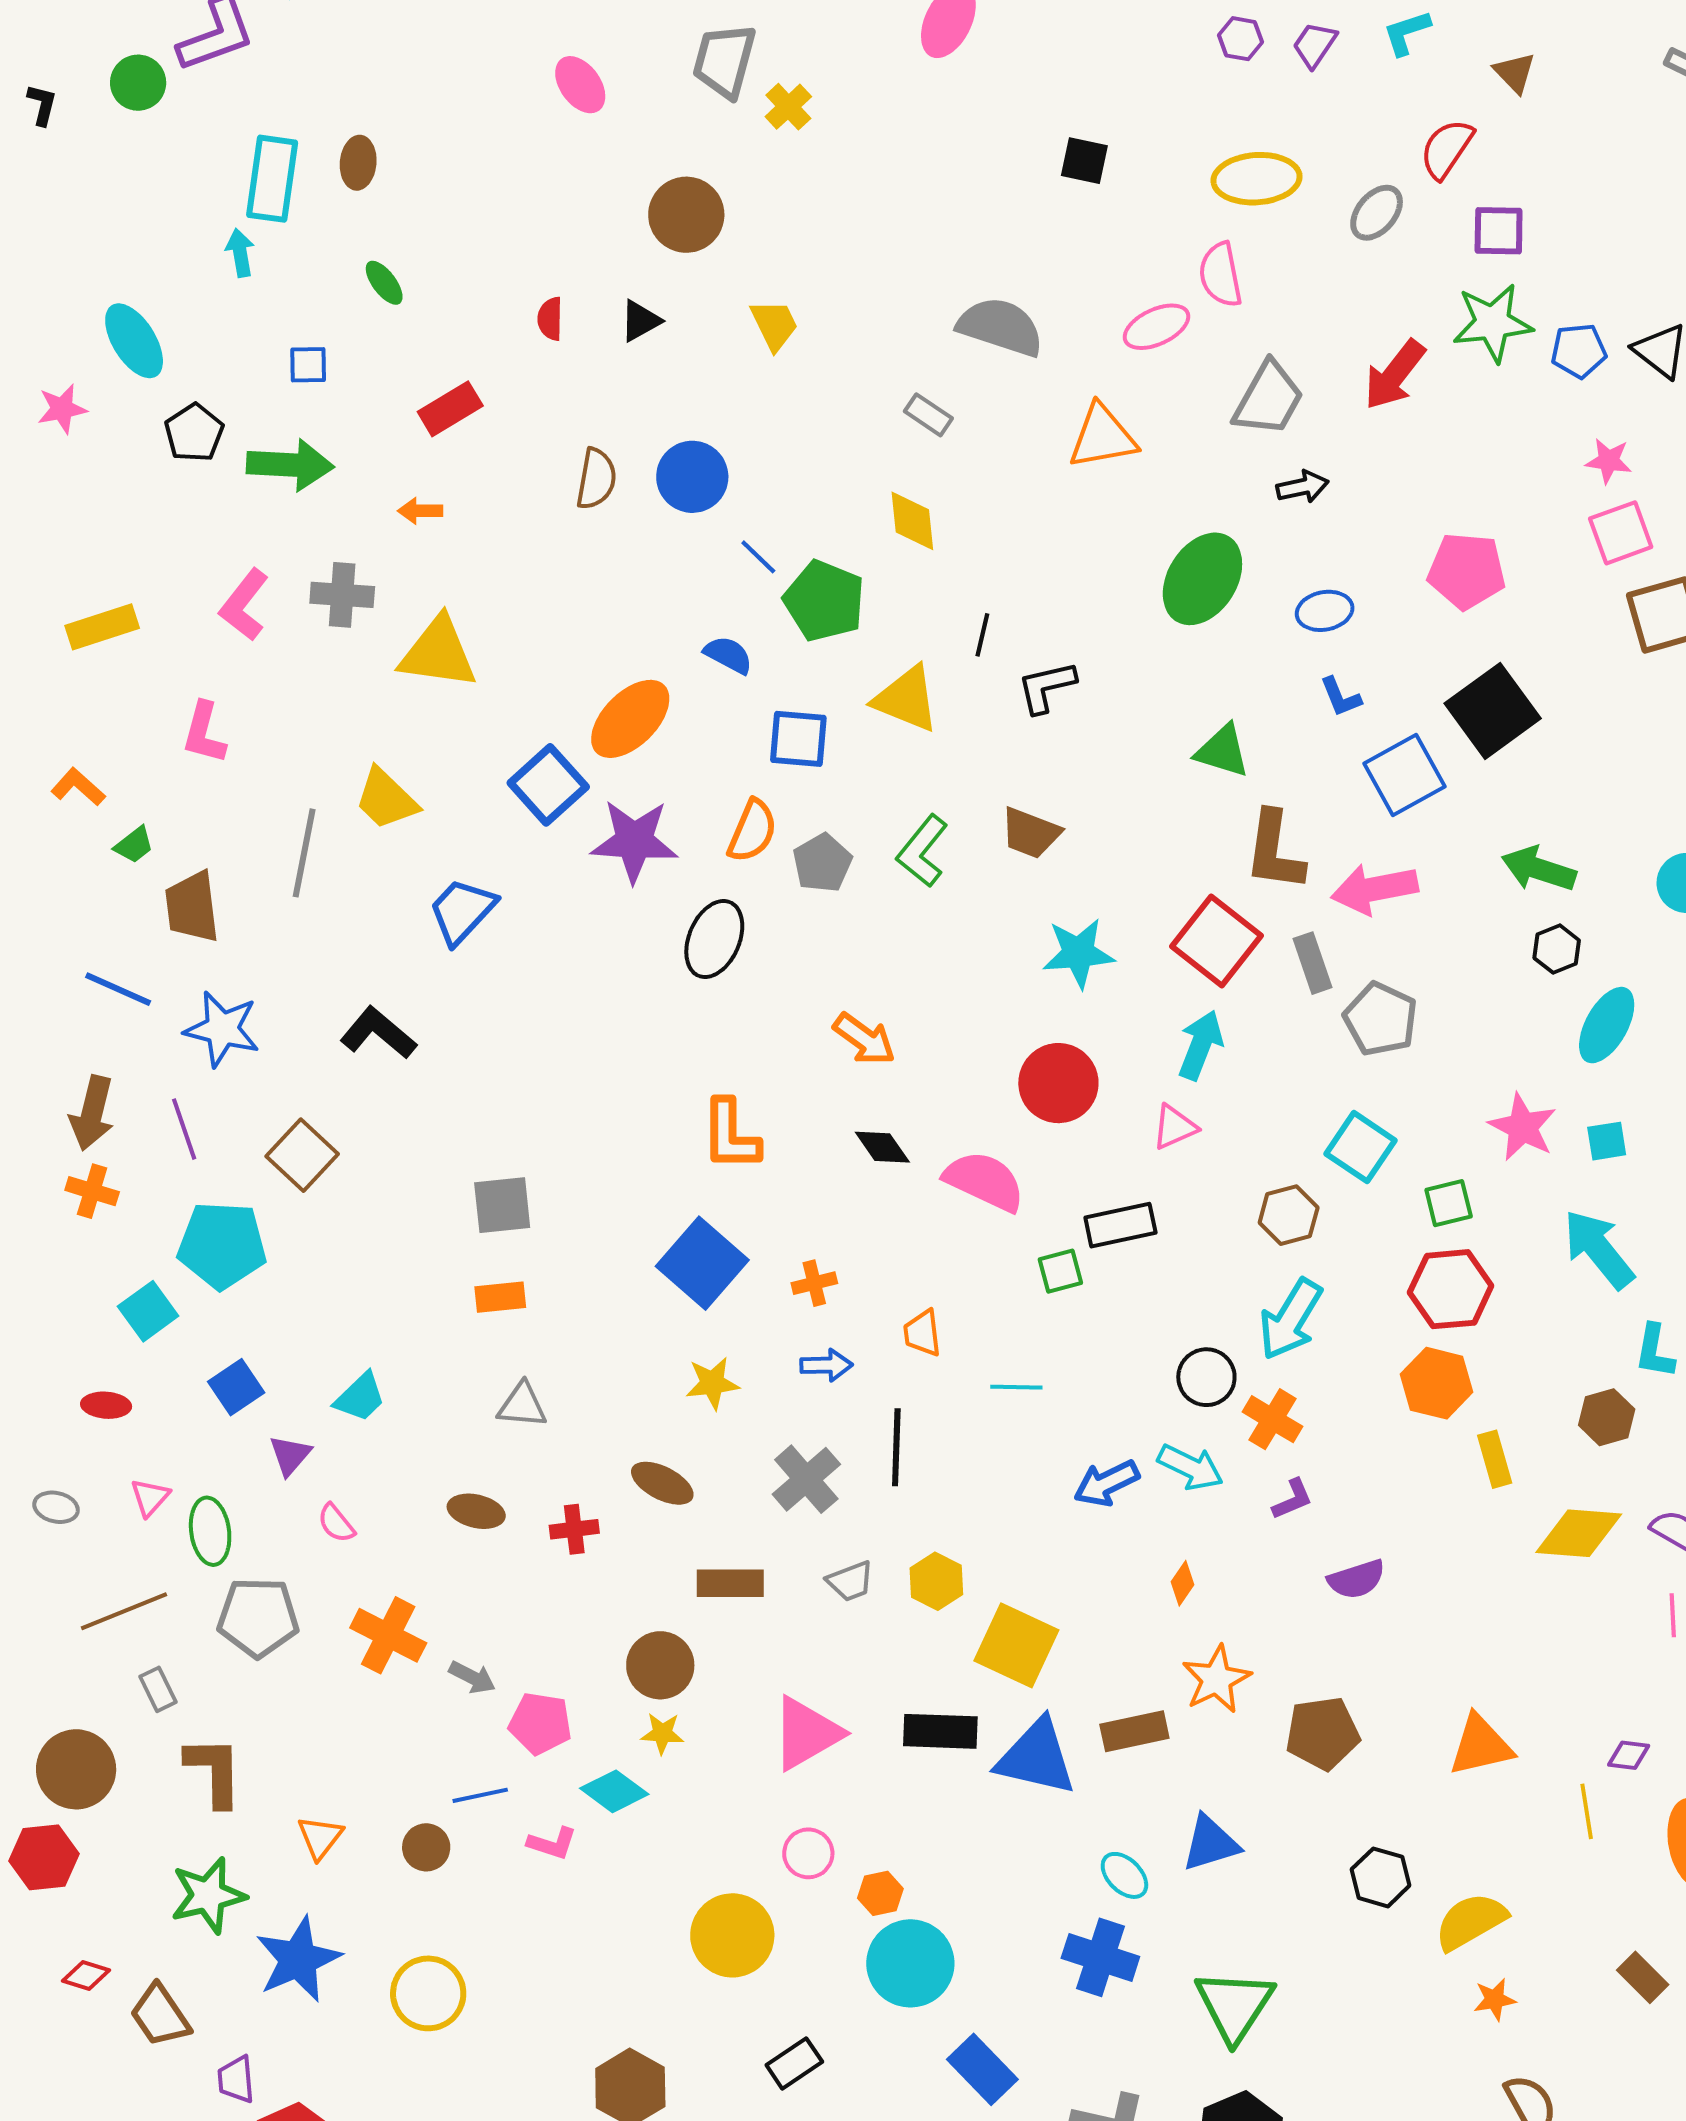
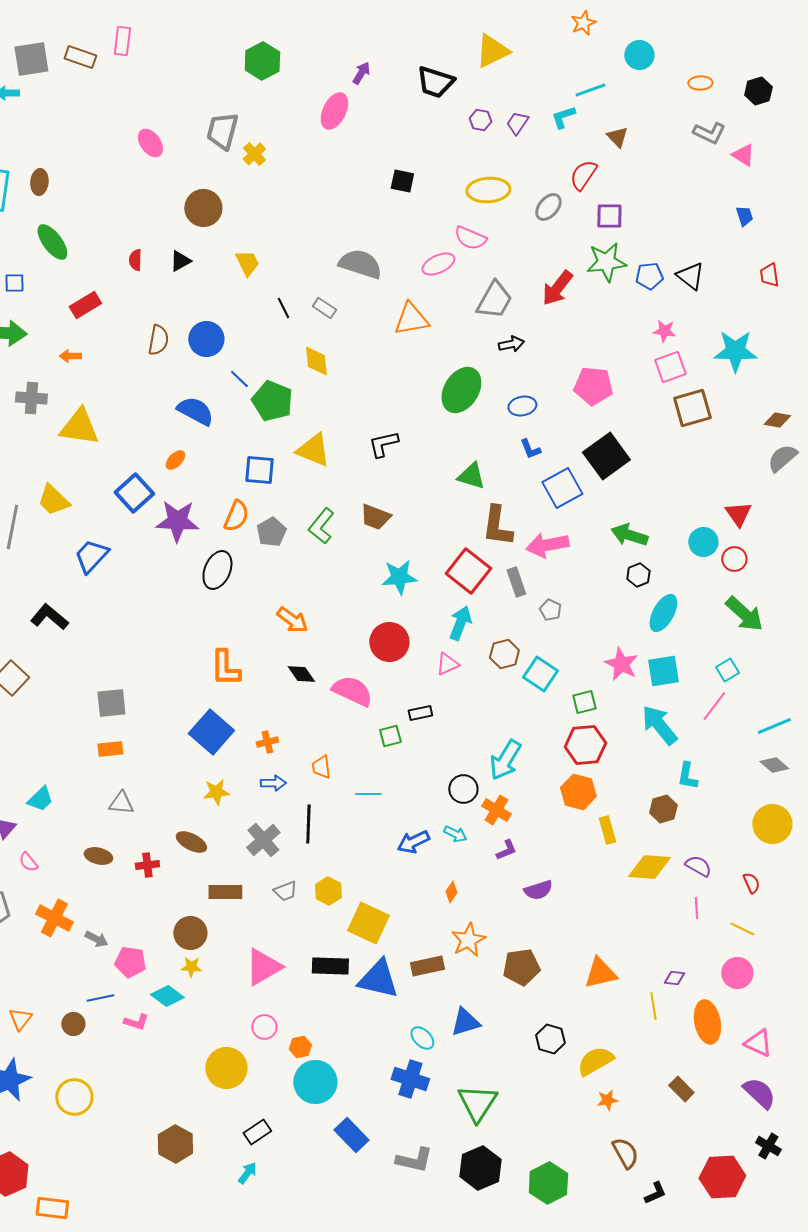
pink semicircle: (1220, 275) -> (470, 238), turned -56
green ellipse: (384, 283) -> (52, 242), size x1.6
black line: (982, 635) -> (283, 308), moved, turned -40
blue semicircle: (728, 655) -> (195, 411), moved, size x1.5
orange ellipse: (630, 719) -> (175, 460), size x0.5
gray pentagon: (1381, 1019) -> (550, 610), size x0.6
cyan square: (1607, 1141) -> (663, 671), size x1.6
brown hexagon: (1289, 1215) -> (504, 654), moved
black rectangle: (1120, 1225) -> (420, 713), size x0.7
cyan arrow: (1190, 1467) -> (455, 834), size x0.7

